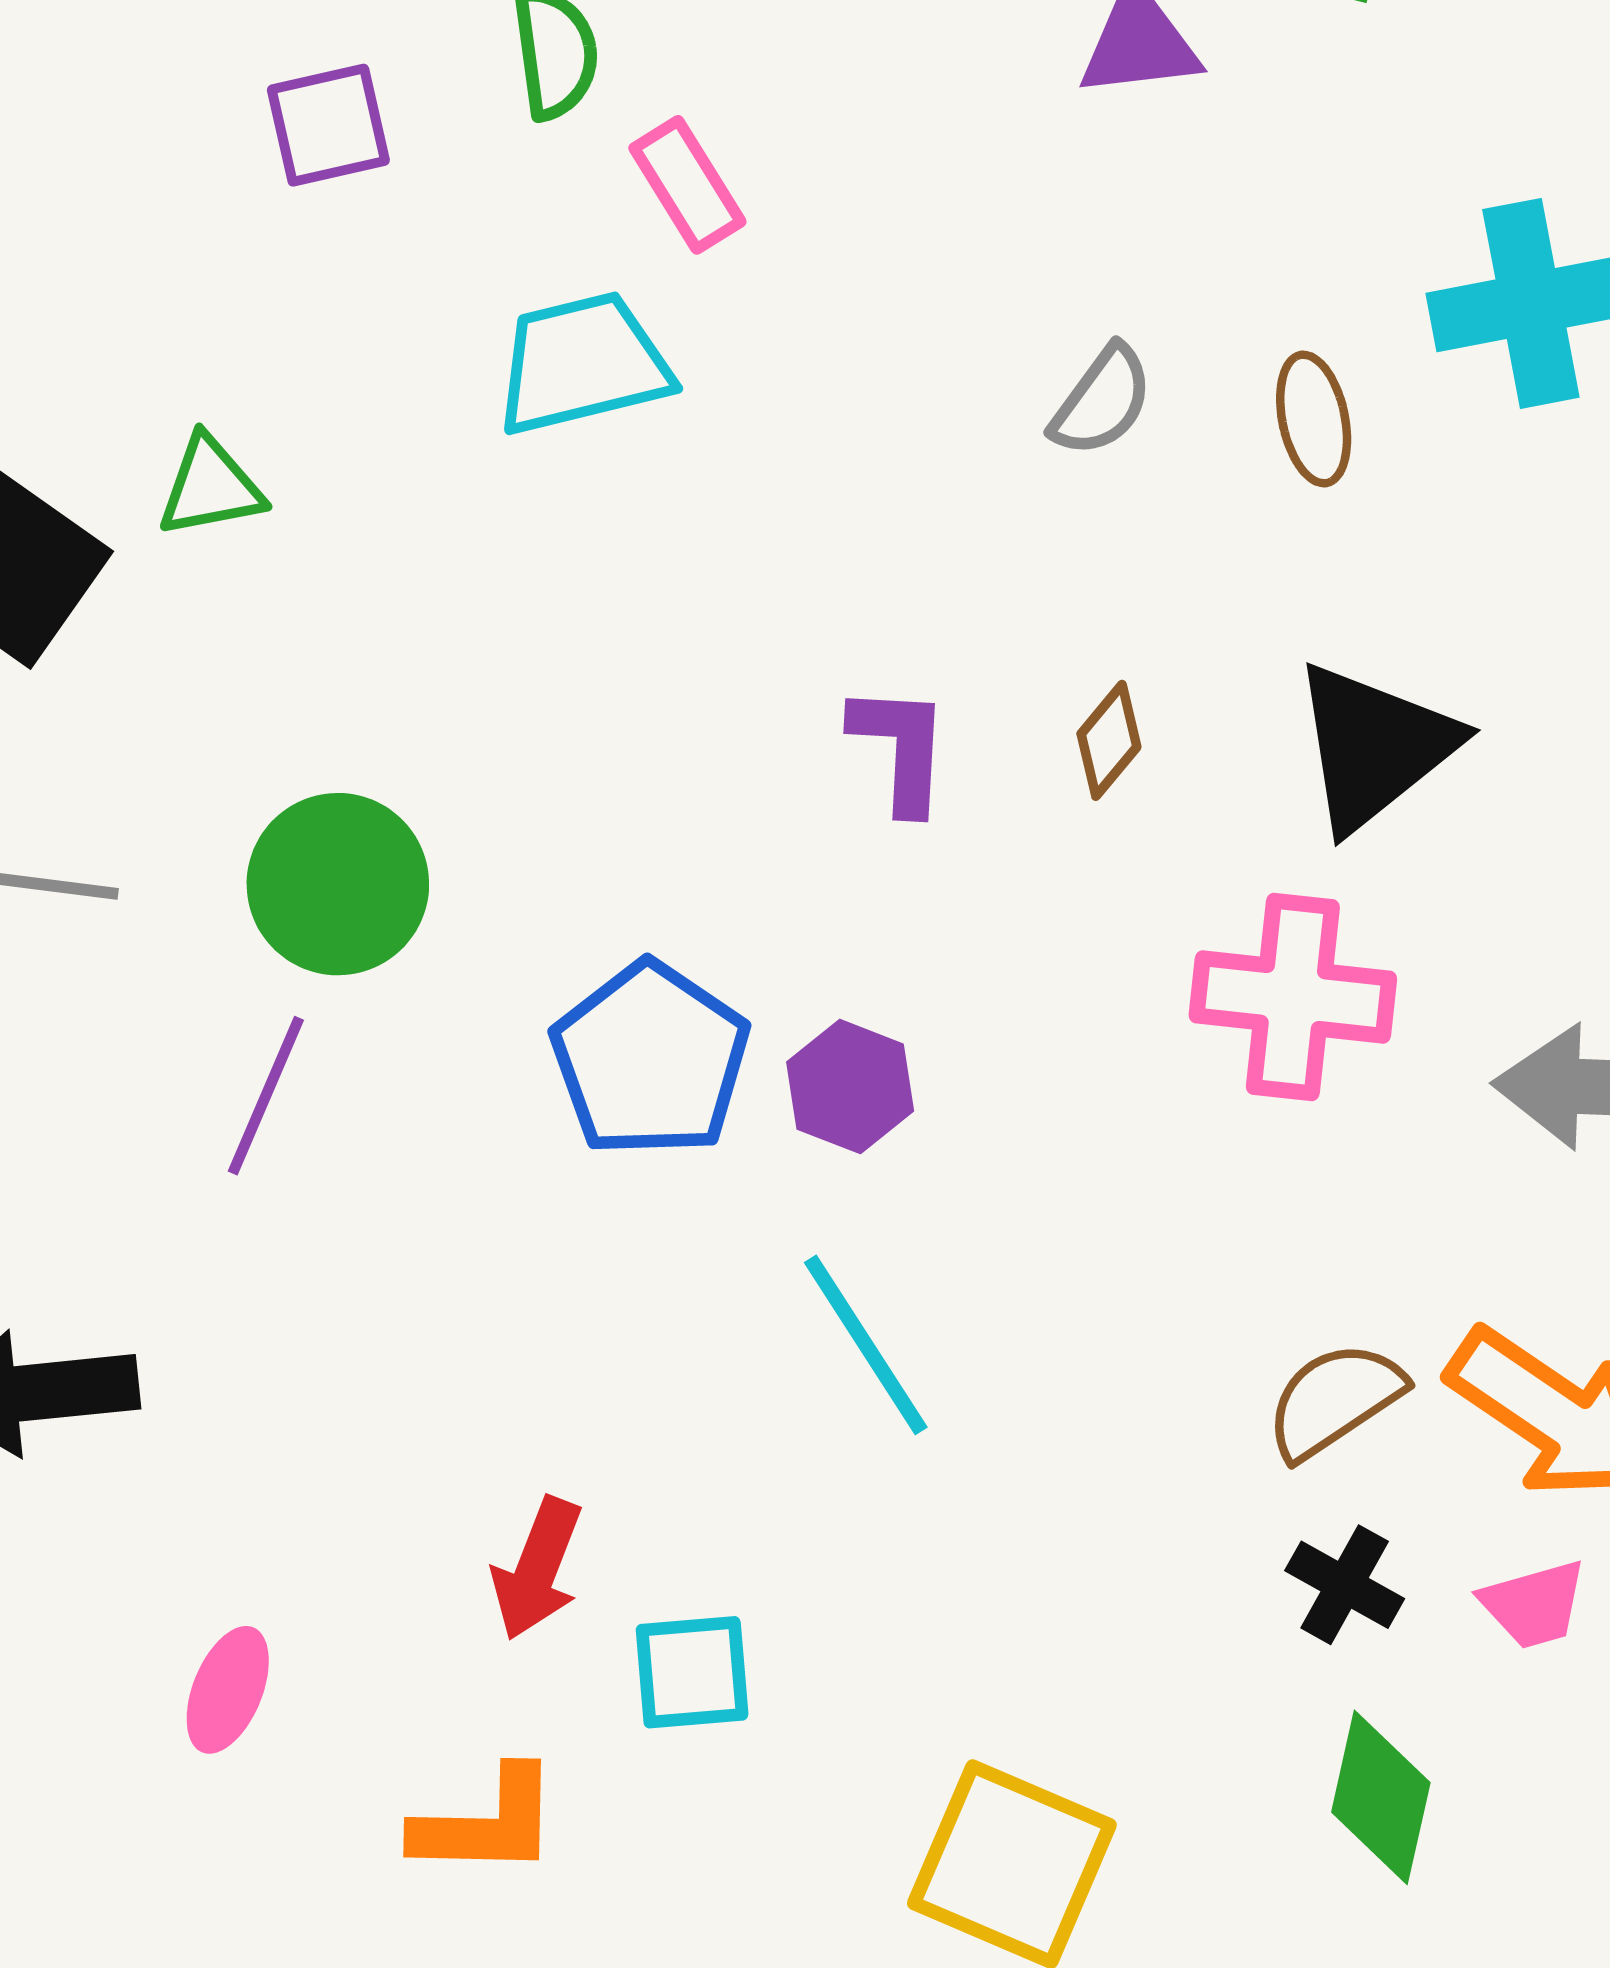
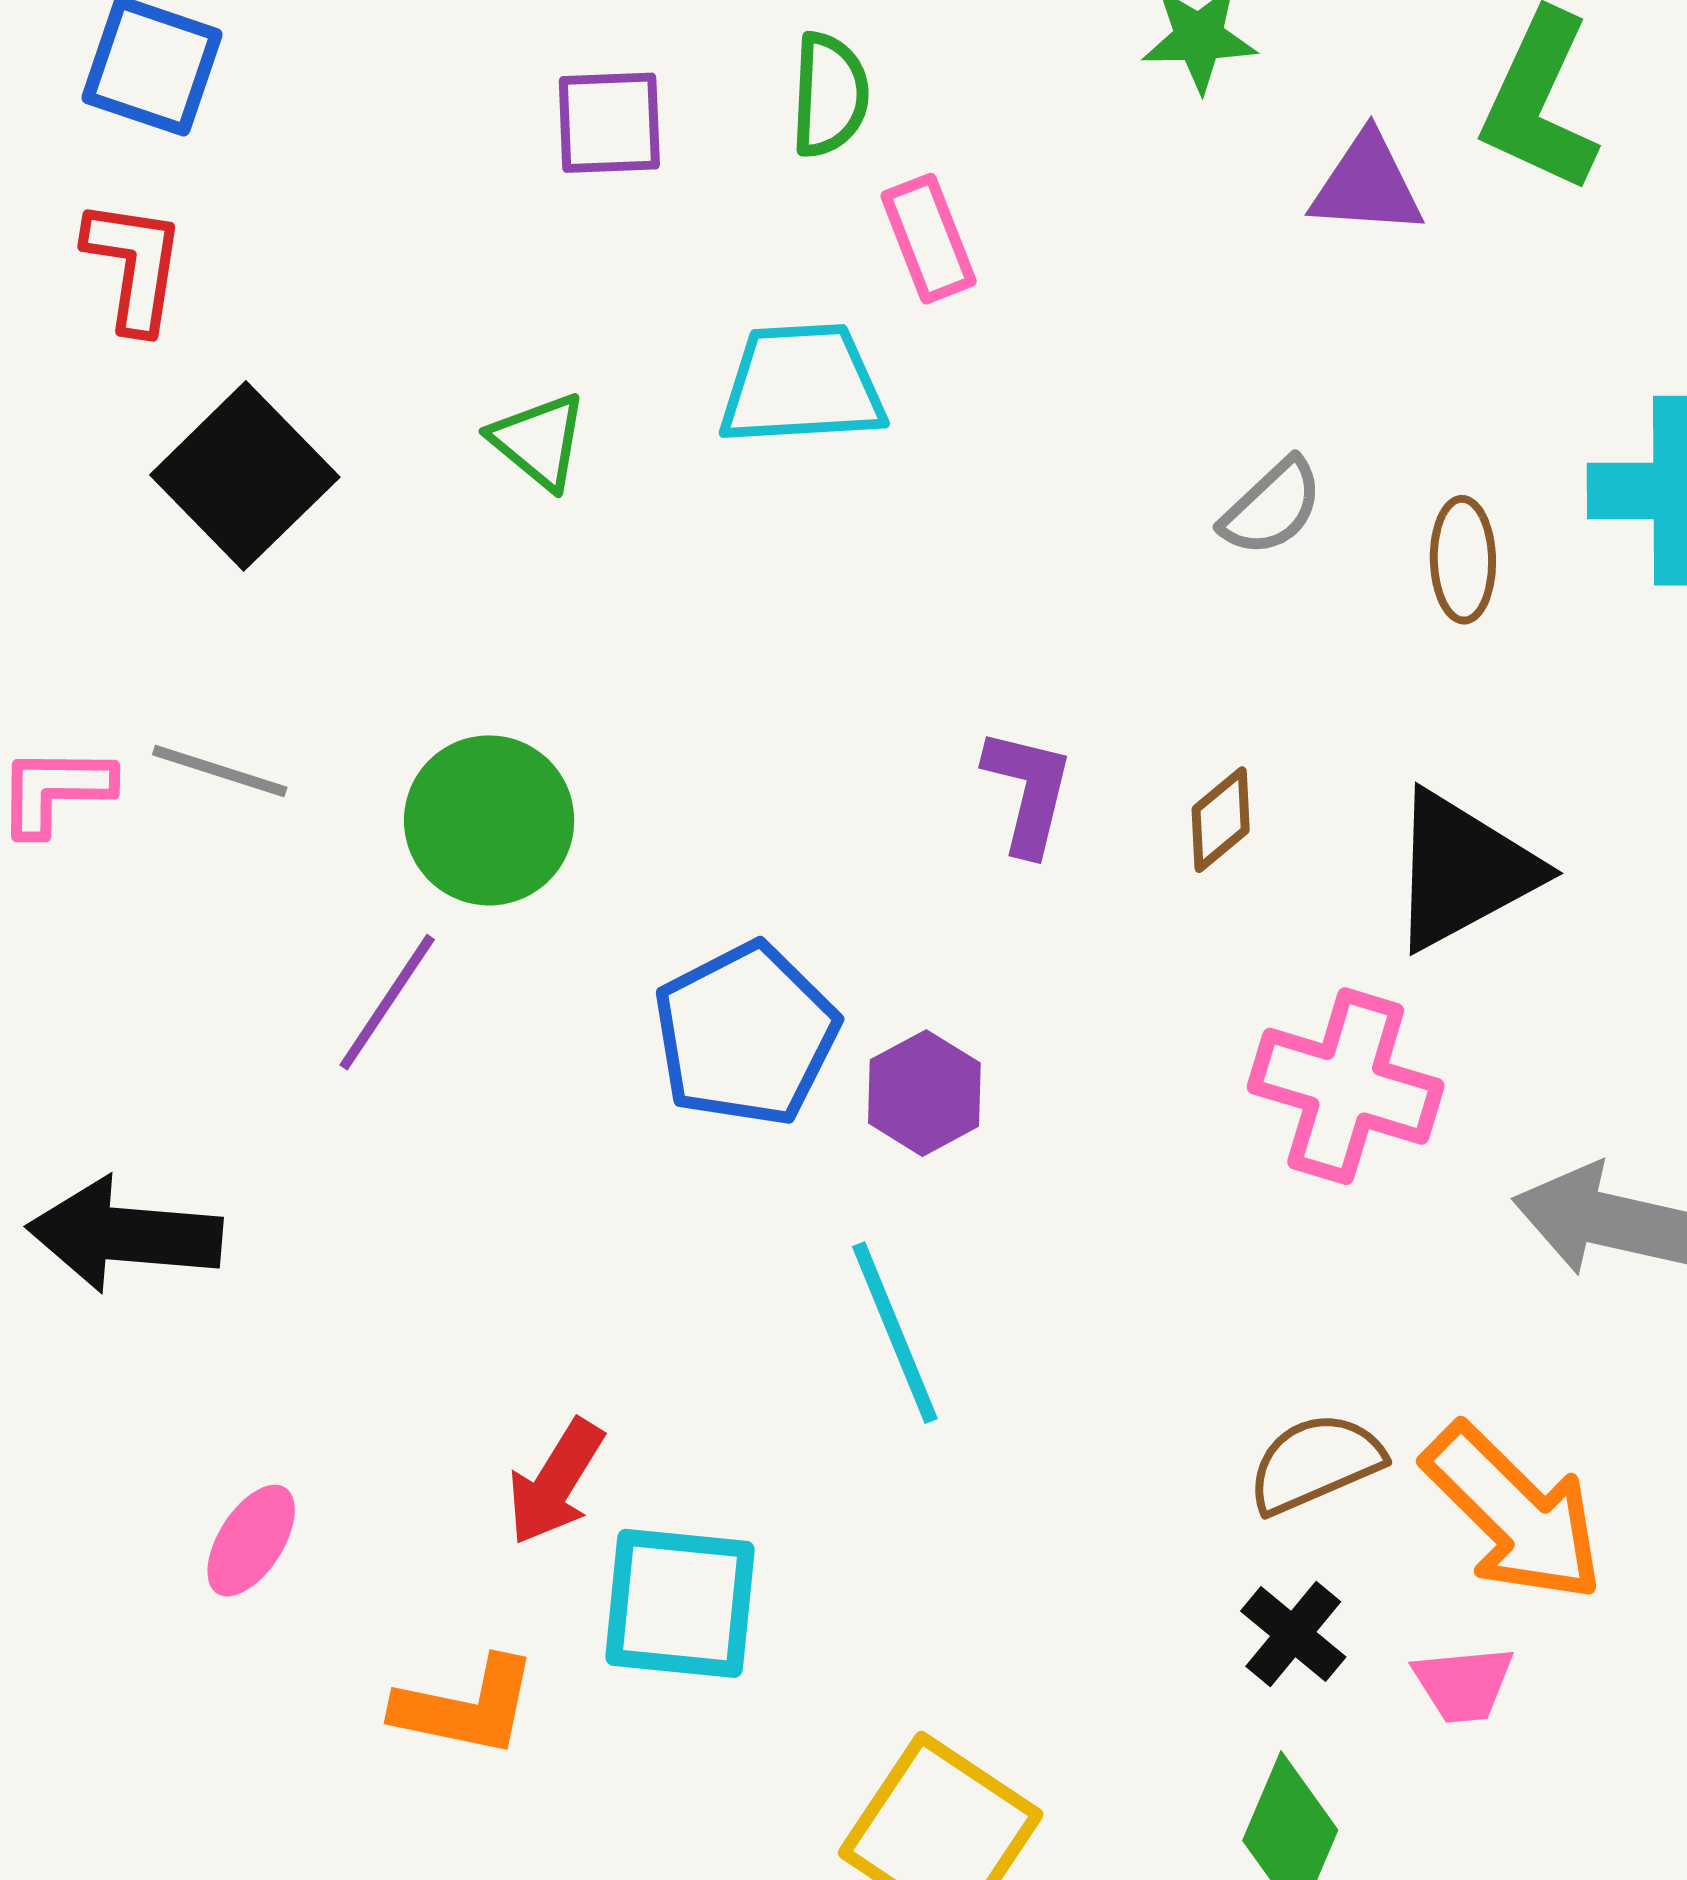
green triangle: (211, 487) -> (539, 441), moved, turned 40
cyan square: (692, 1672) -> (680, 1603), size x1.4

